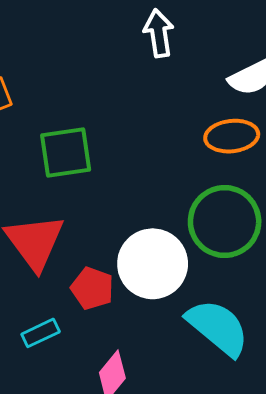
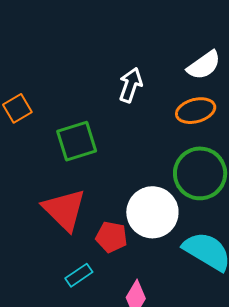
white arrow: (159, 33) -> (131, 85), moved, turned 36

